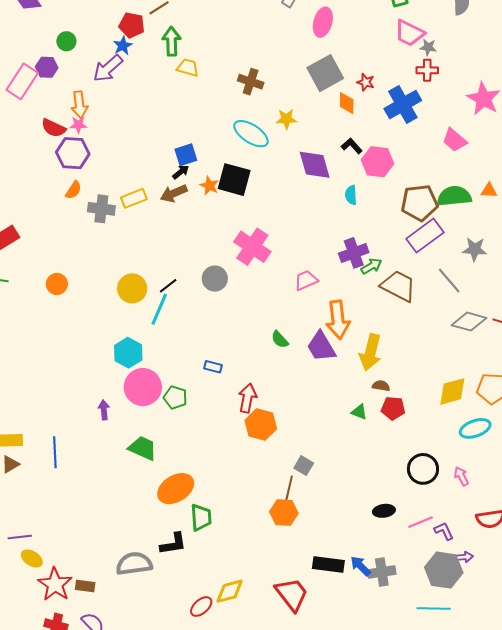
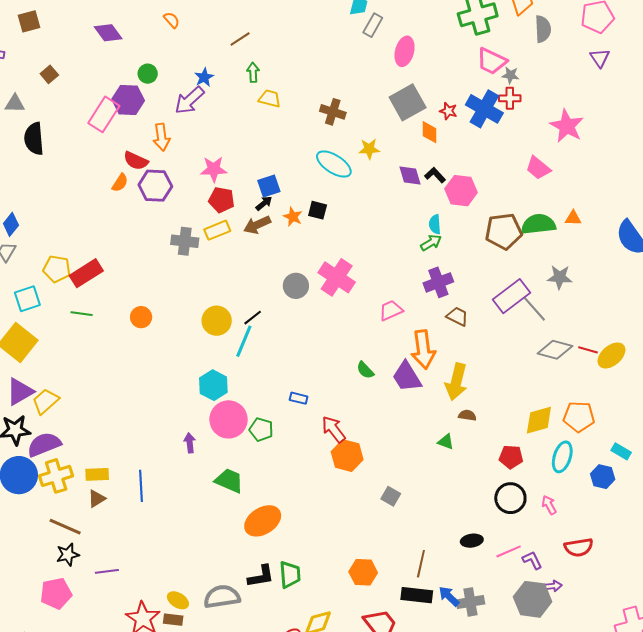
red pentagon: (132, 25) -> (221, 200), moved
green arrow: (172, 41) -> (253, 72), size x0.7
purple hexagon: (47, 67) -> (128, 100), size x1.4
blue cross: (403, 104) -> (484, 109), moved, turned -30
pink star: (78, 125) -> (214, 169), moved, size x1.5
purple diamond: (315, 165) -> (410, 176), moved, size x0.7
black square: (234, 180) -> (318, 210), size x0.6
orange semicircle: (73, 190) -> (120, 183), moved
purple rectangle: (425, 236) -> (512, 296), moved
green arrow: (371, 266) -> (431, 243), moved
gray circle: (215, 279) -> (296, 286), moved
brown trapezoid: (398, 286) -> (457, 316), moved, size x0.6
red arrow: (247, 398) -> (334, 429), turned -48
red pentagon: (393, 408) -> (511, 457), moved
cyan ellipse: (475, 428) -> (562, 457), turned -52
brown line: (289, 489) -> (421, 564), moved
orange hexagon: (284, 513) -> (363, 572), moved
green trapezoid: (201, 517) -> (290, 575), moved
yellow ellipse: (32, 558) -> (178, 600), moved

